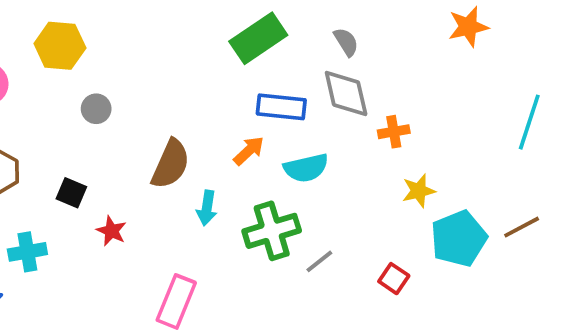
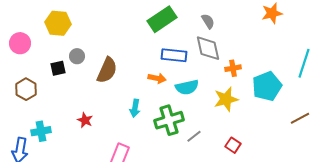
orange arrow: (249, 151) -> (157, 78), turned 54
brown semicircle: (171, 164) -> (107, 70), moved
yellow star: (419, 191) -> (226, 99), moved, size x1.4
black square: (71, 193) -> (58, 68), moved, turned -35
cyan pentagon: (459, 238) -> (267, 86), moved

